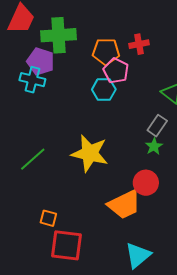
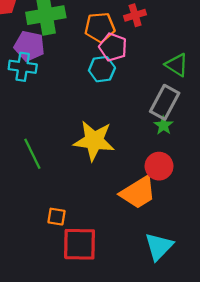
gray rectangle: (157, 126) -> (165, 102), size x1.4
green line: (33, 159) -> (32, 154), turned -68

